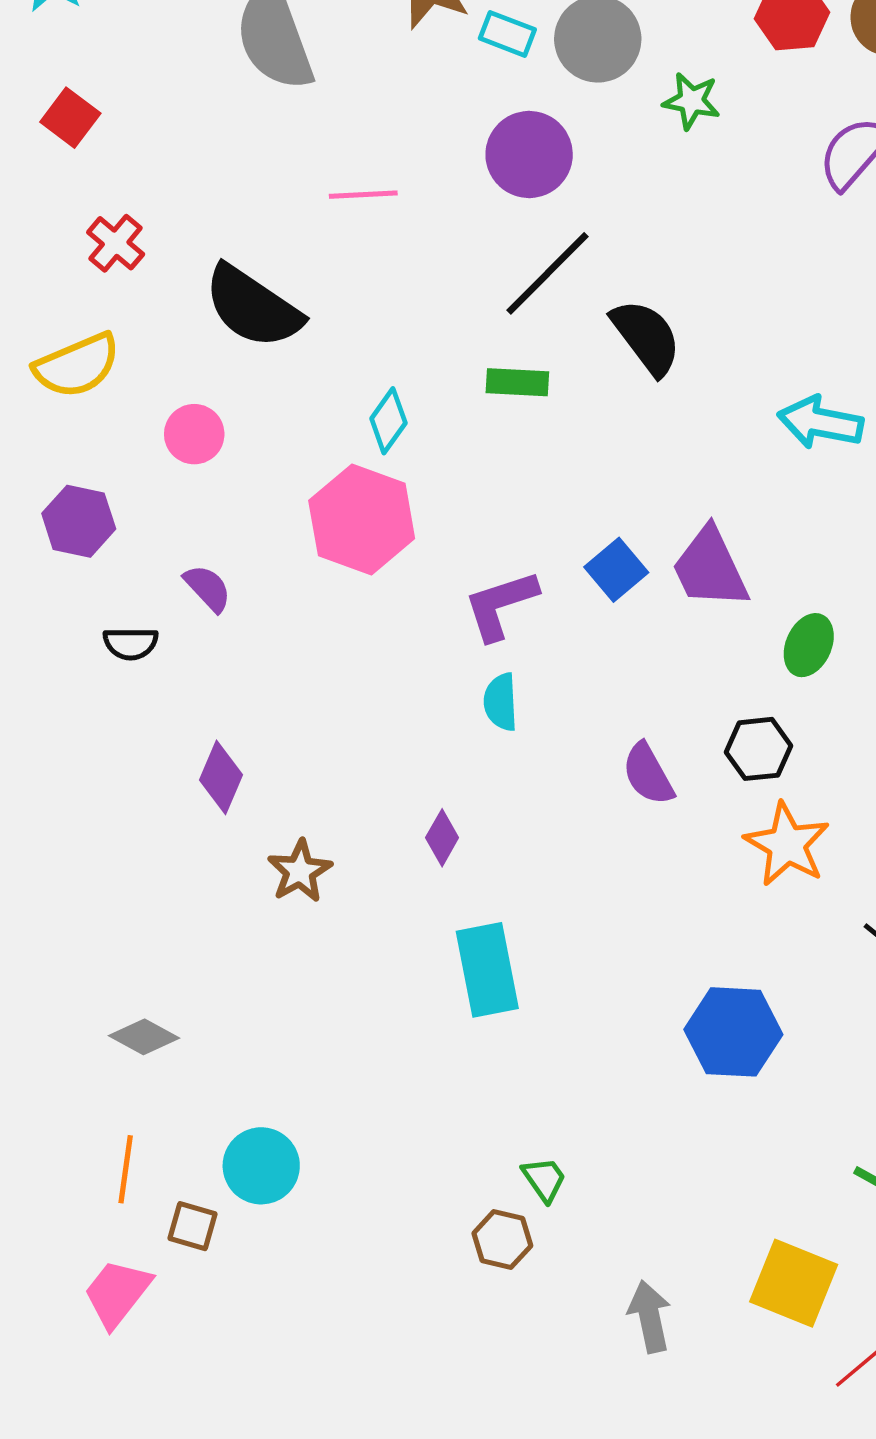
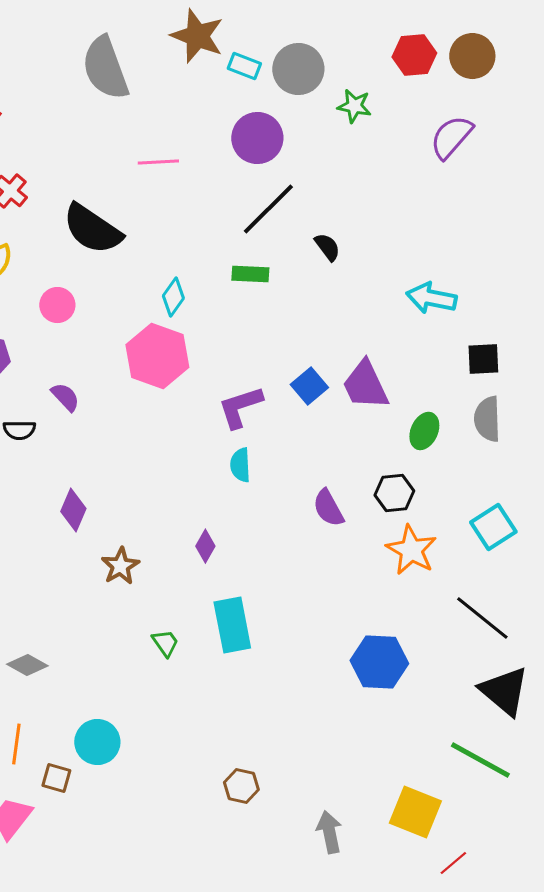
black semicircle: (646, 337) -> (327, 247), size x0.6
green trapezoid: (544, 1179) -> (165, 643), moved

